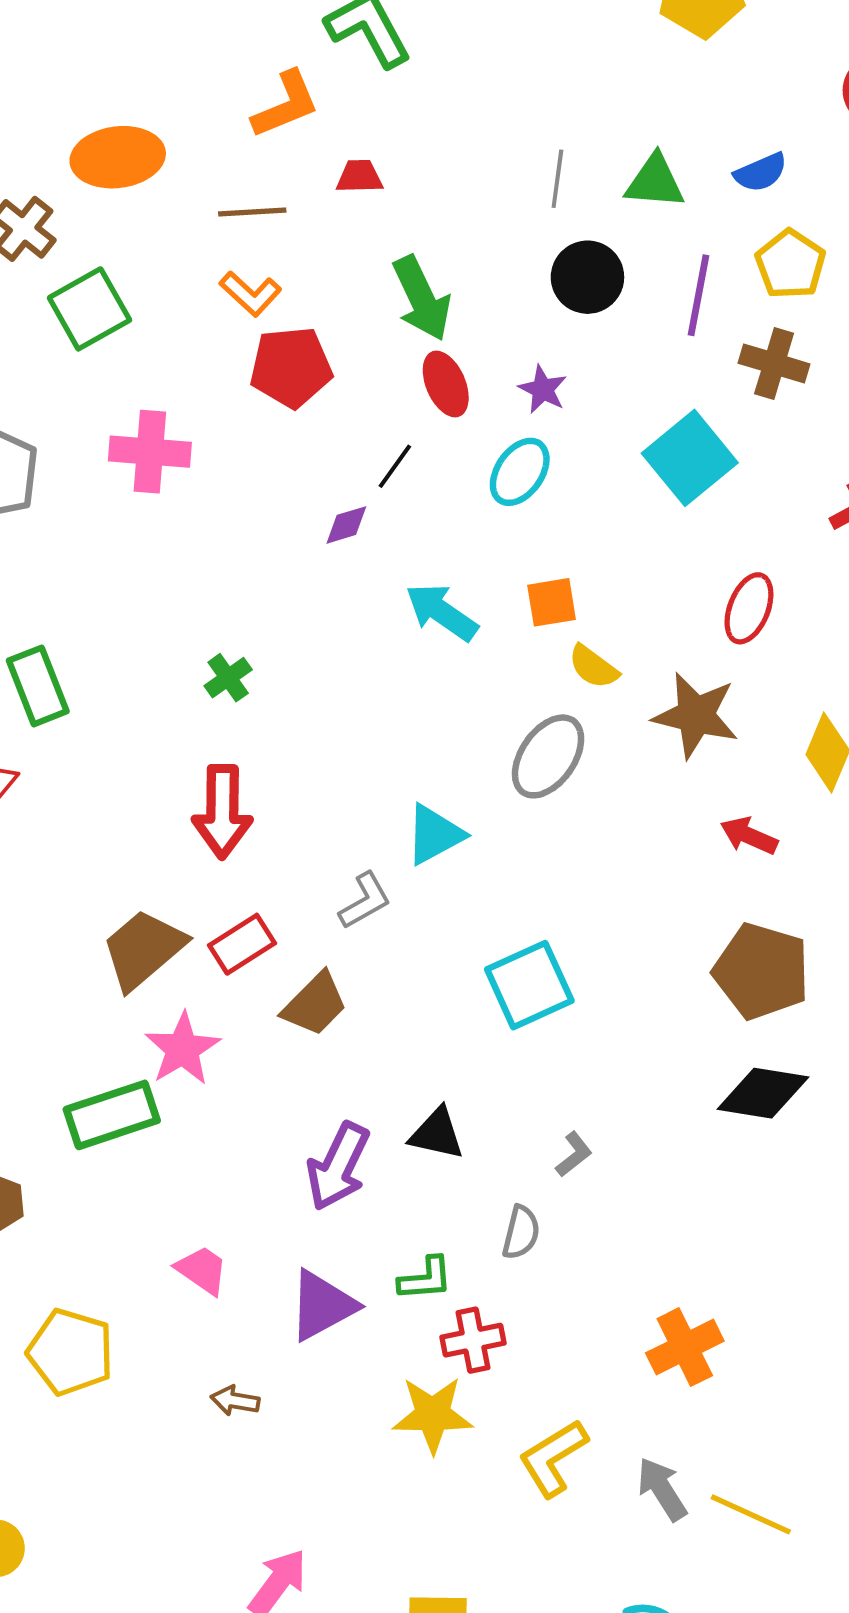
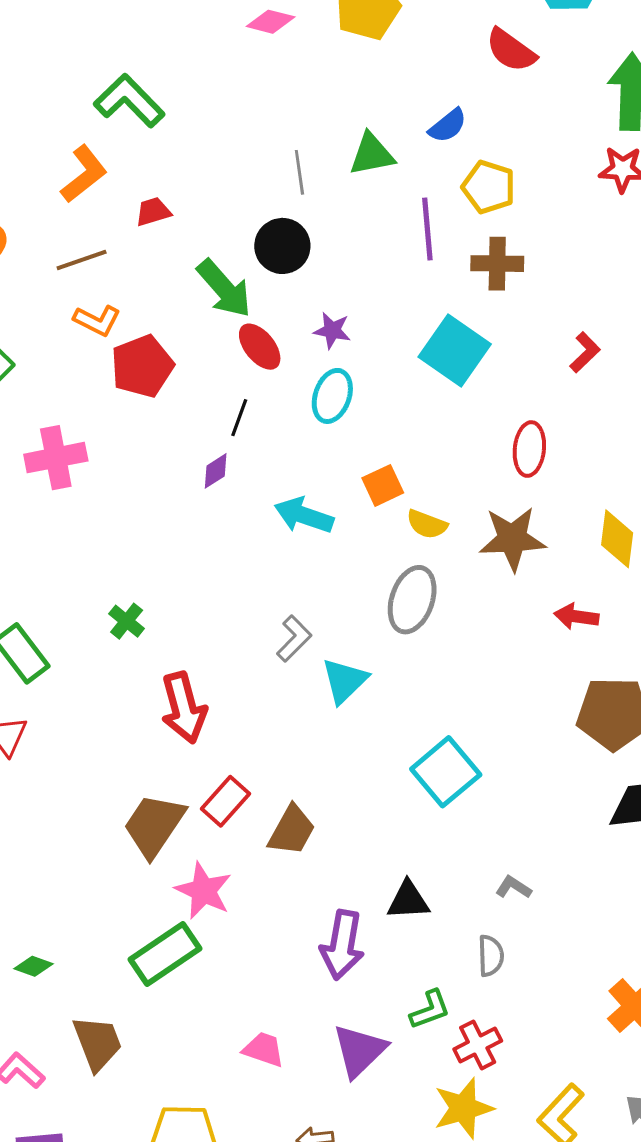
black circle: (587, 277) -> (282, 246), moved
green cross: (228, 678) -> (127, 621), moved
gray L-shape: (365, 901) -> (294, 639), moved
gray L-shape: (574, 1154) -> (513, 887), turned -93

